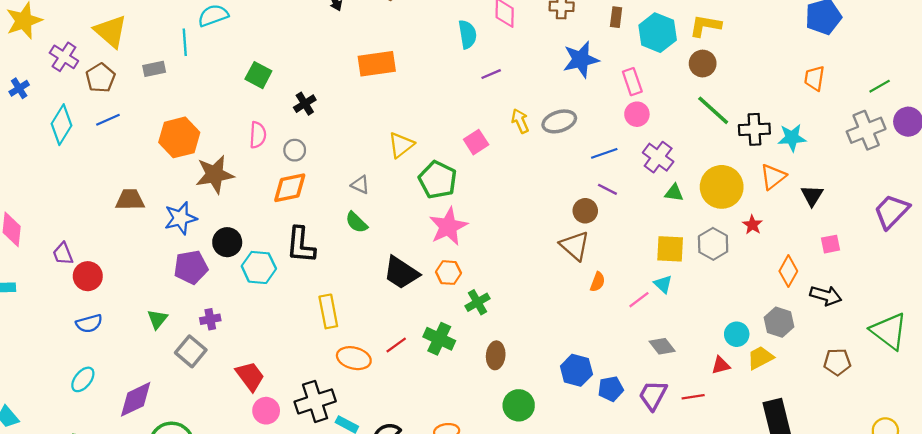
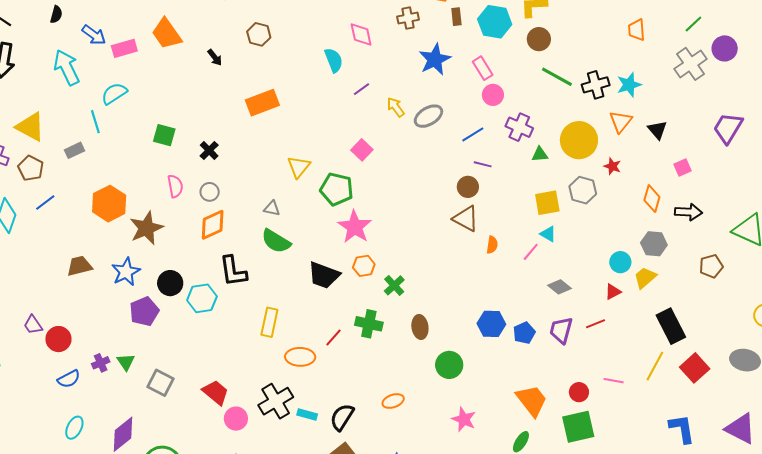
yellow arrow: (520, 121) -> (396, 107), moved
green semicircle: (356, 222) -> (276, 241), size x1.4
yellow rectangle: (328, 311) -> (269, 322), turned 36
purple cross: (210, 319) -> (101, 363), moved

